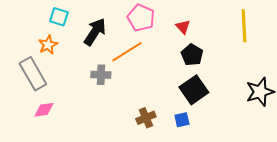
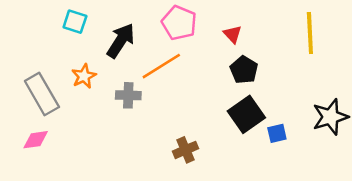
orange star: (48, 45) -> (84, 76), moved
pink diamond: (44, 110) -> (36, 140), moved
blue square: (182, 120) -> (277, 133), moved

